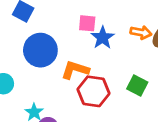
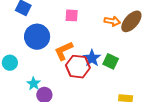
blue star: (103, 38) -> (92, 58), moved
orange L-shape: (75, 70) -> (64, 51), turned -40

